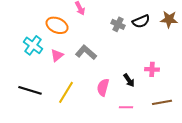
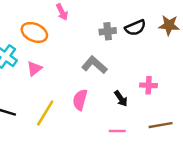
gray cross: (118, 24) -> (108, 31), turned -32
gray L-shape: (86, 52) -> (94, 65), moved
pink semicircle: (103, 87) -> (80, 100), moved

